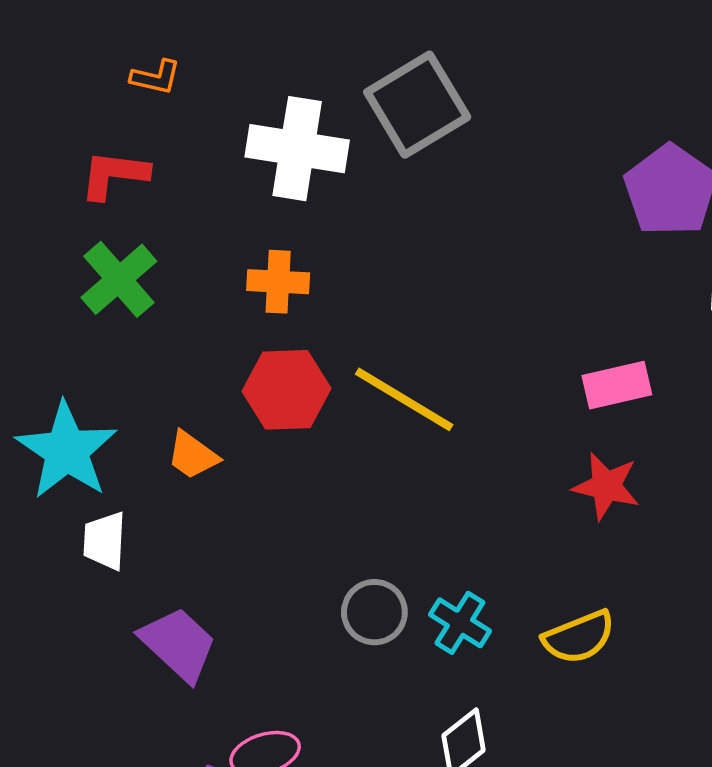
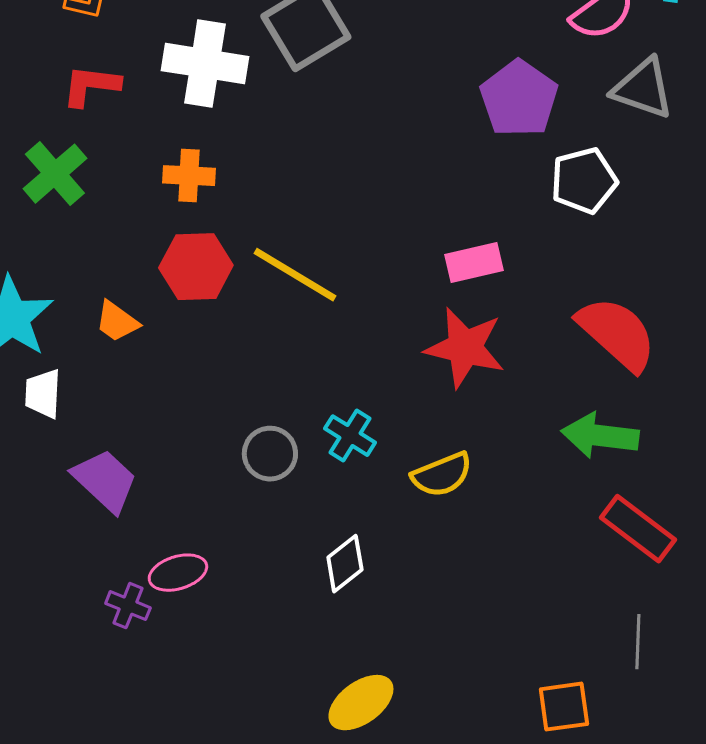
red L-shape: (114, 175) -> (91, 86), moved
red star: (606, 486) -> (465, 348), size x1.4
cyan cross: (460, 623) -> (350, 436), moved

